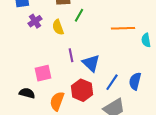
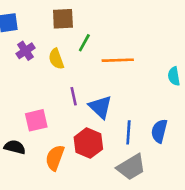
orange line: (123, 28) -> (118, 60), moved
blue line: (112, 82) -> (128, 132), turned -30

